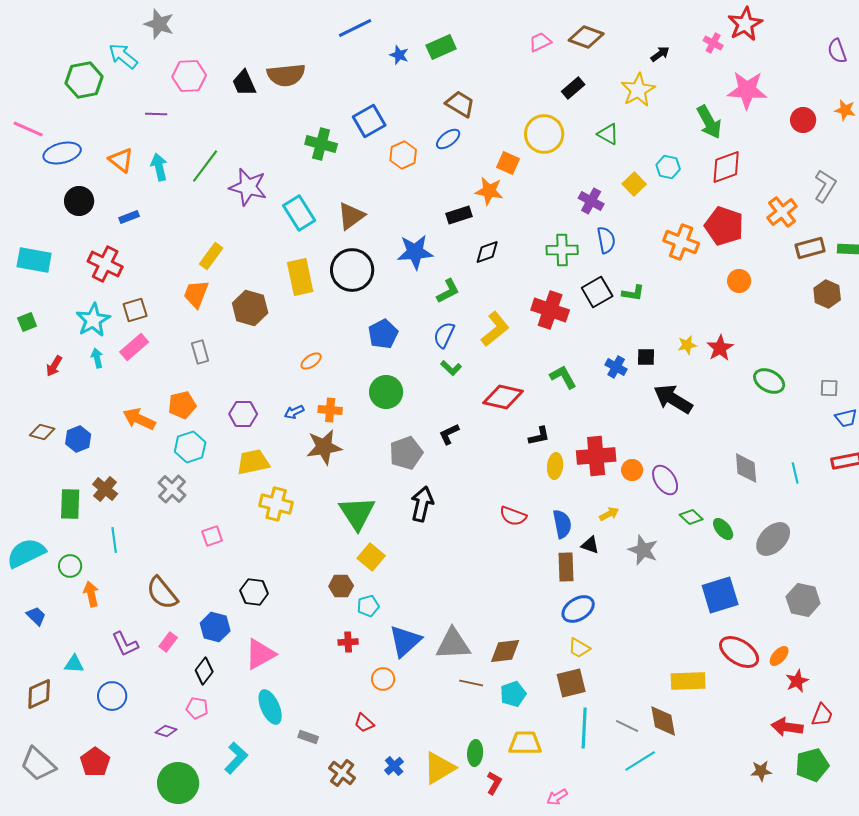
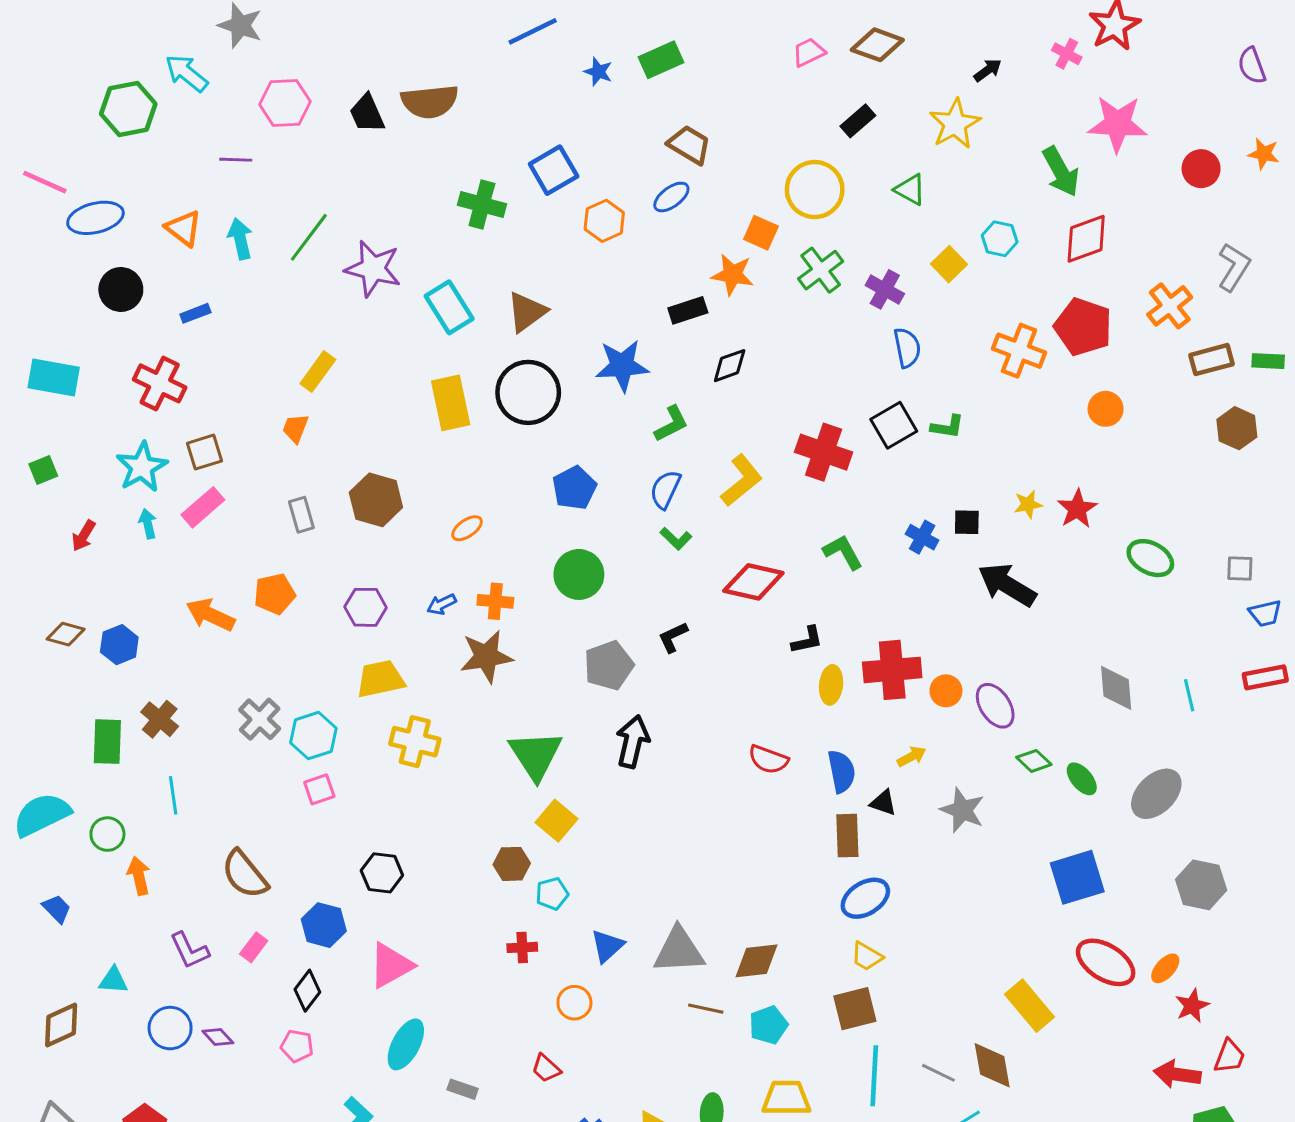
green cross: (562, 250) -> (821, 270), moved, turned -36
orange trapezoid: (196, 294) -> (295, 428), size x0.7
brown hexagon: (250, 308) -> (376, 500), moved
cyan hexagon: (190, 447) -> (313, 736), moved
blue triangle: (405, 641) -> (607, 946), size x0.7
yellow rectangle: (688, 681) -> (1029, 1006), turned 52
cyan ellipse: (270, 707) -> (406, 1044), turned 52
purple diamond: (166, 731) -> (218, 1037), moved, turned 30

